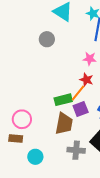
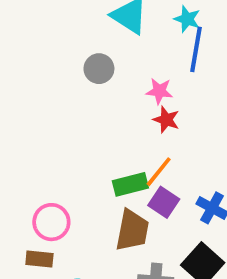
pink star: (90, 59) -> (159, 91), moved
red star: (86, 80) -> (166, 120), moved
purple square: (81, 109) -> (164, 202), turned -35

